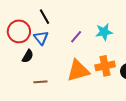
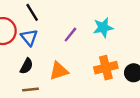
black semicircle: (28, 56) -> (26, 66), moved
orange triangle: (78, 71) -> (59, 71), moved, size x0.7

